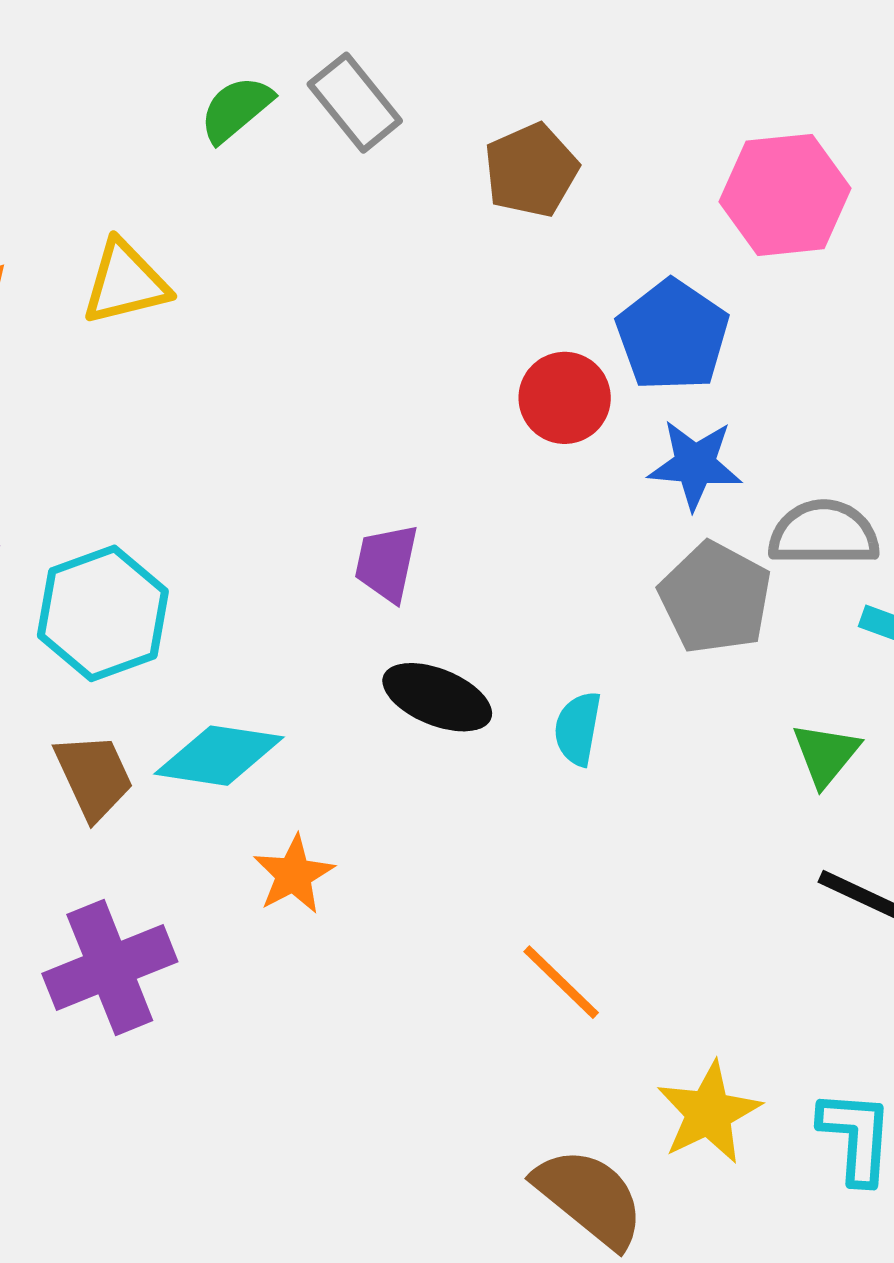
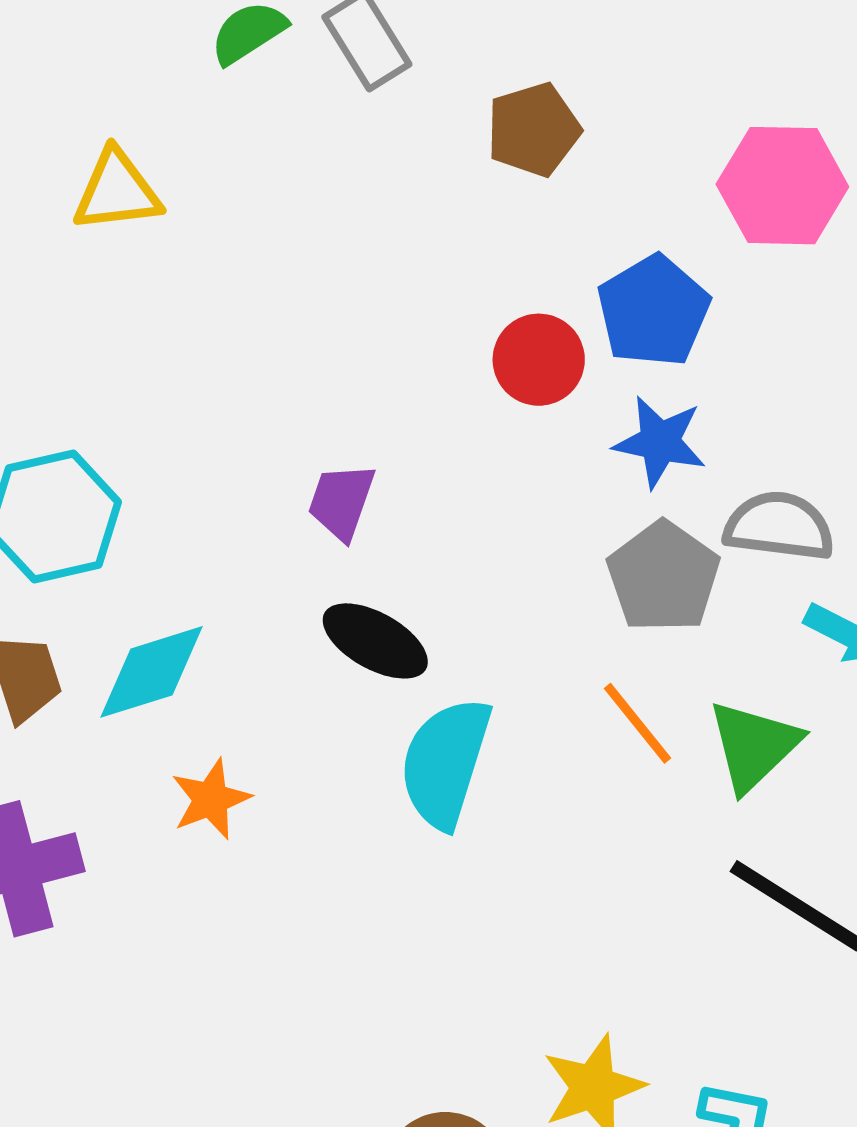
cyan semicircle: (578, 729) -> (445, 763), moved, size x1.8
green triangle: (826, 754) -> (754, 746), size x1.4
cyan diamond: (219, 756) -> (151, 672), turned -33
orange line: (561, 982) -> (638, 723), moved

